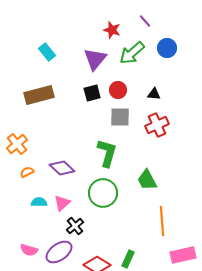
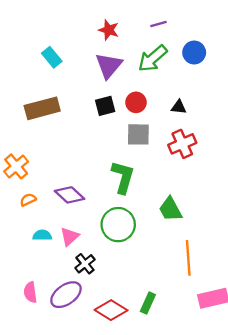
purple line: (145, 21) -> (159, 24), moved, turned -64
red star: (112, 30) -> (109, 30), moved
pink semicircle: (29, 250) -> (30, 292), turned 66

